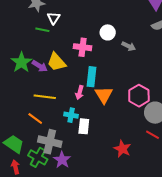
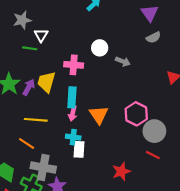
yellow trapezoid: (56, 62) -> (46, 82), turned 60
purple arrow: (40, 66) -> (29, 87), turned -91
cyan rectangle: (92, 77) -> (72, 97), moved
cyan cross: (71, 115) -> (73, 137), moved
red star: (122, 149) -> (121, 171), turned 30

